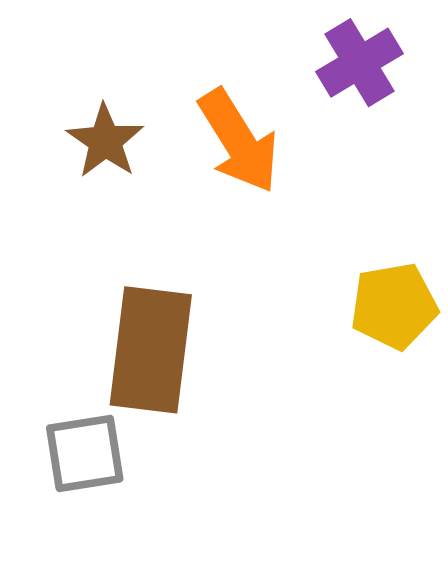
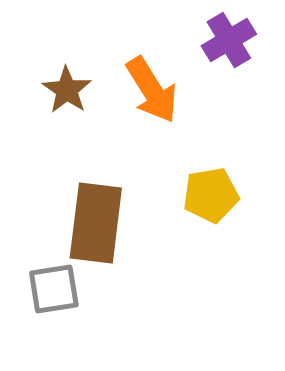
yellow pentagon: (394, 306) -> (211, 195), moved

